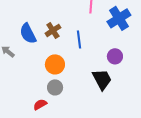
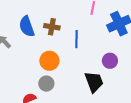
brown cross: (53, 30) -> (52, 27), turned 35

